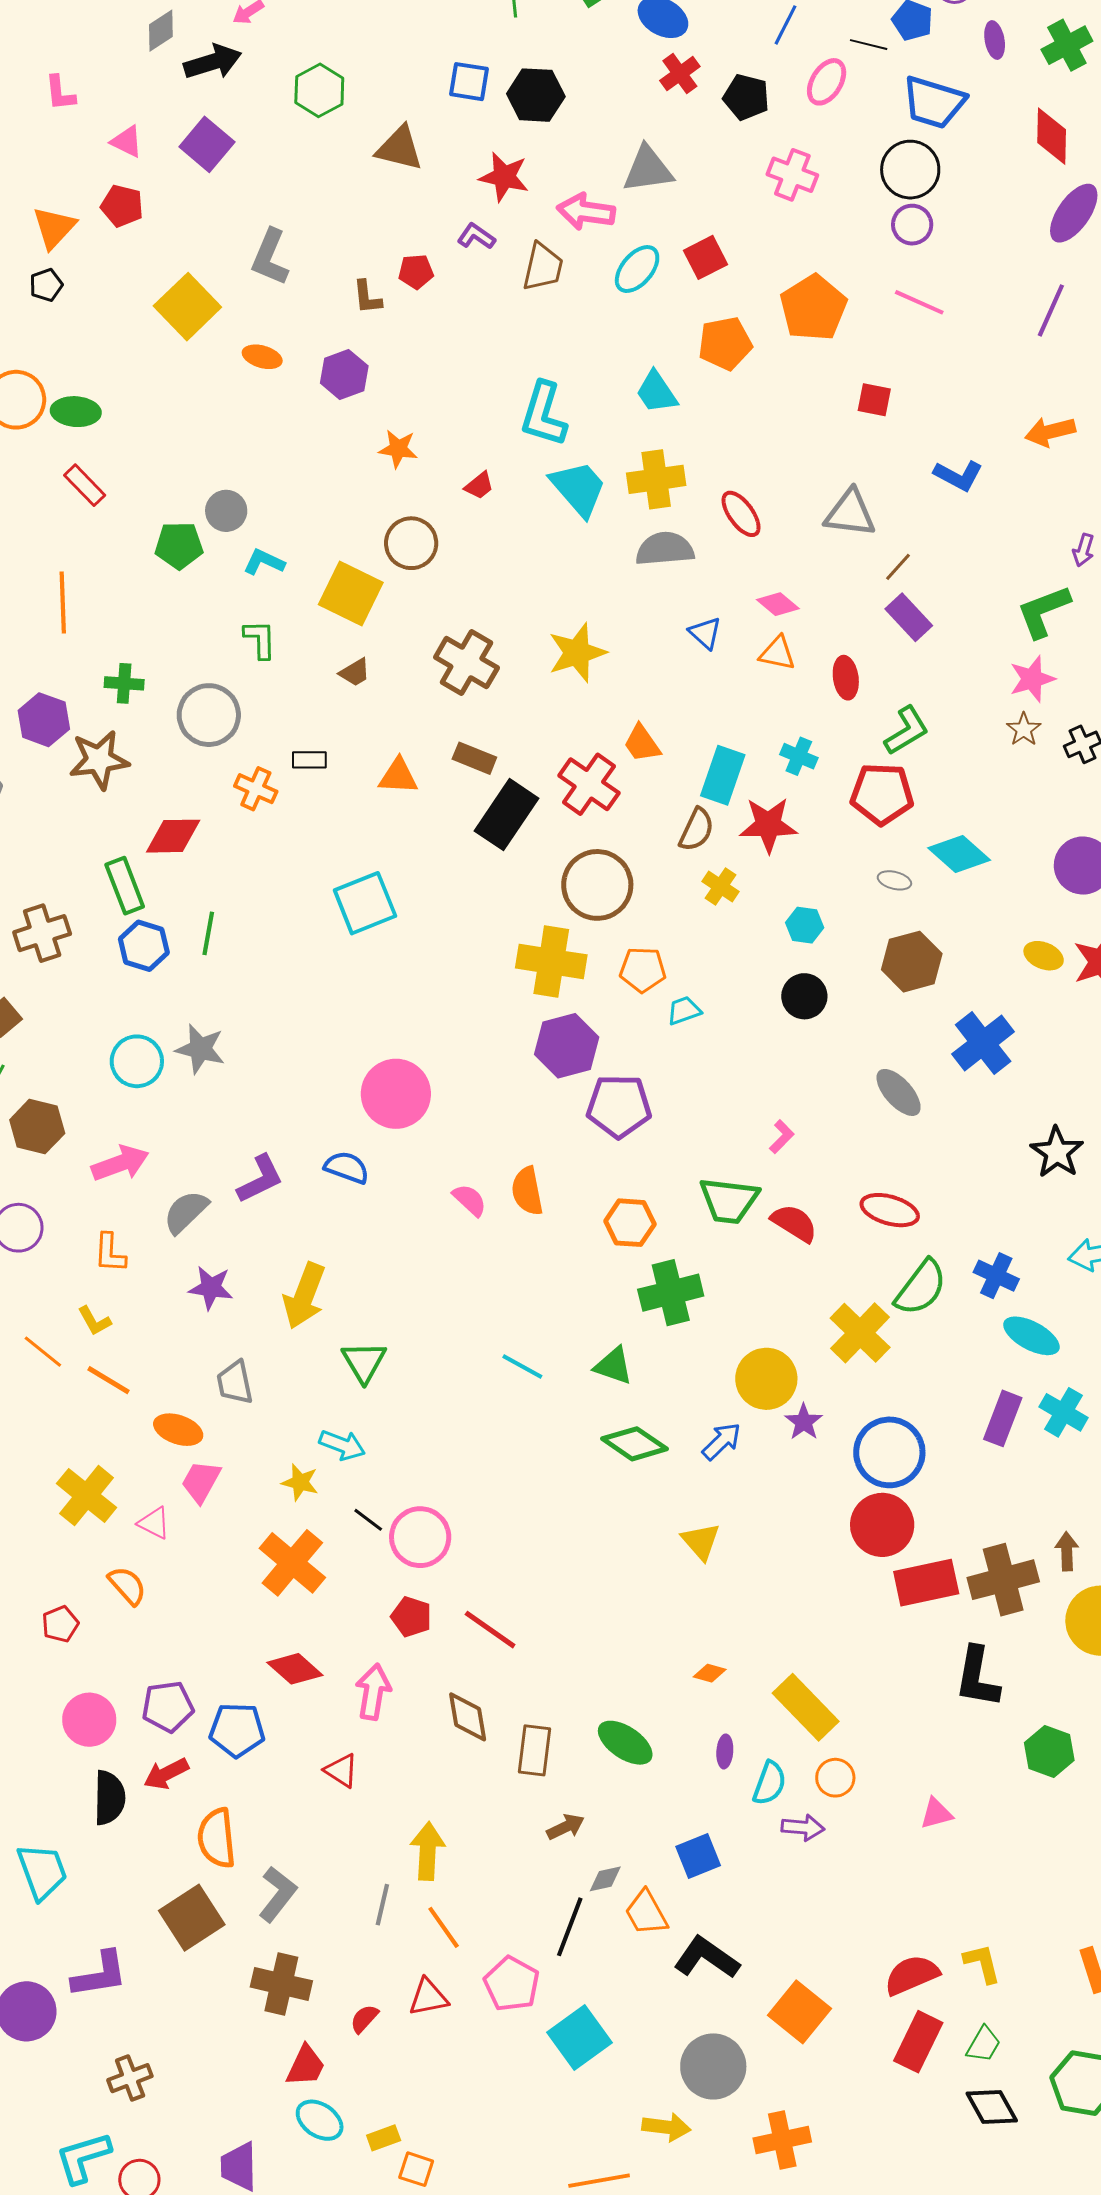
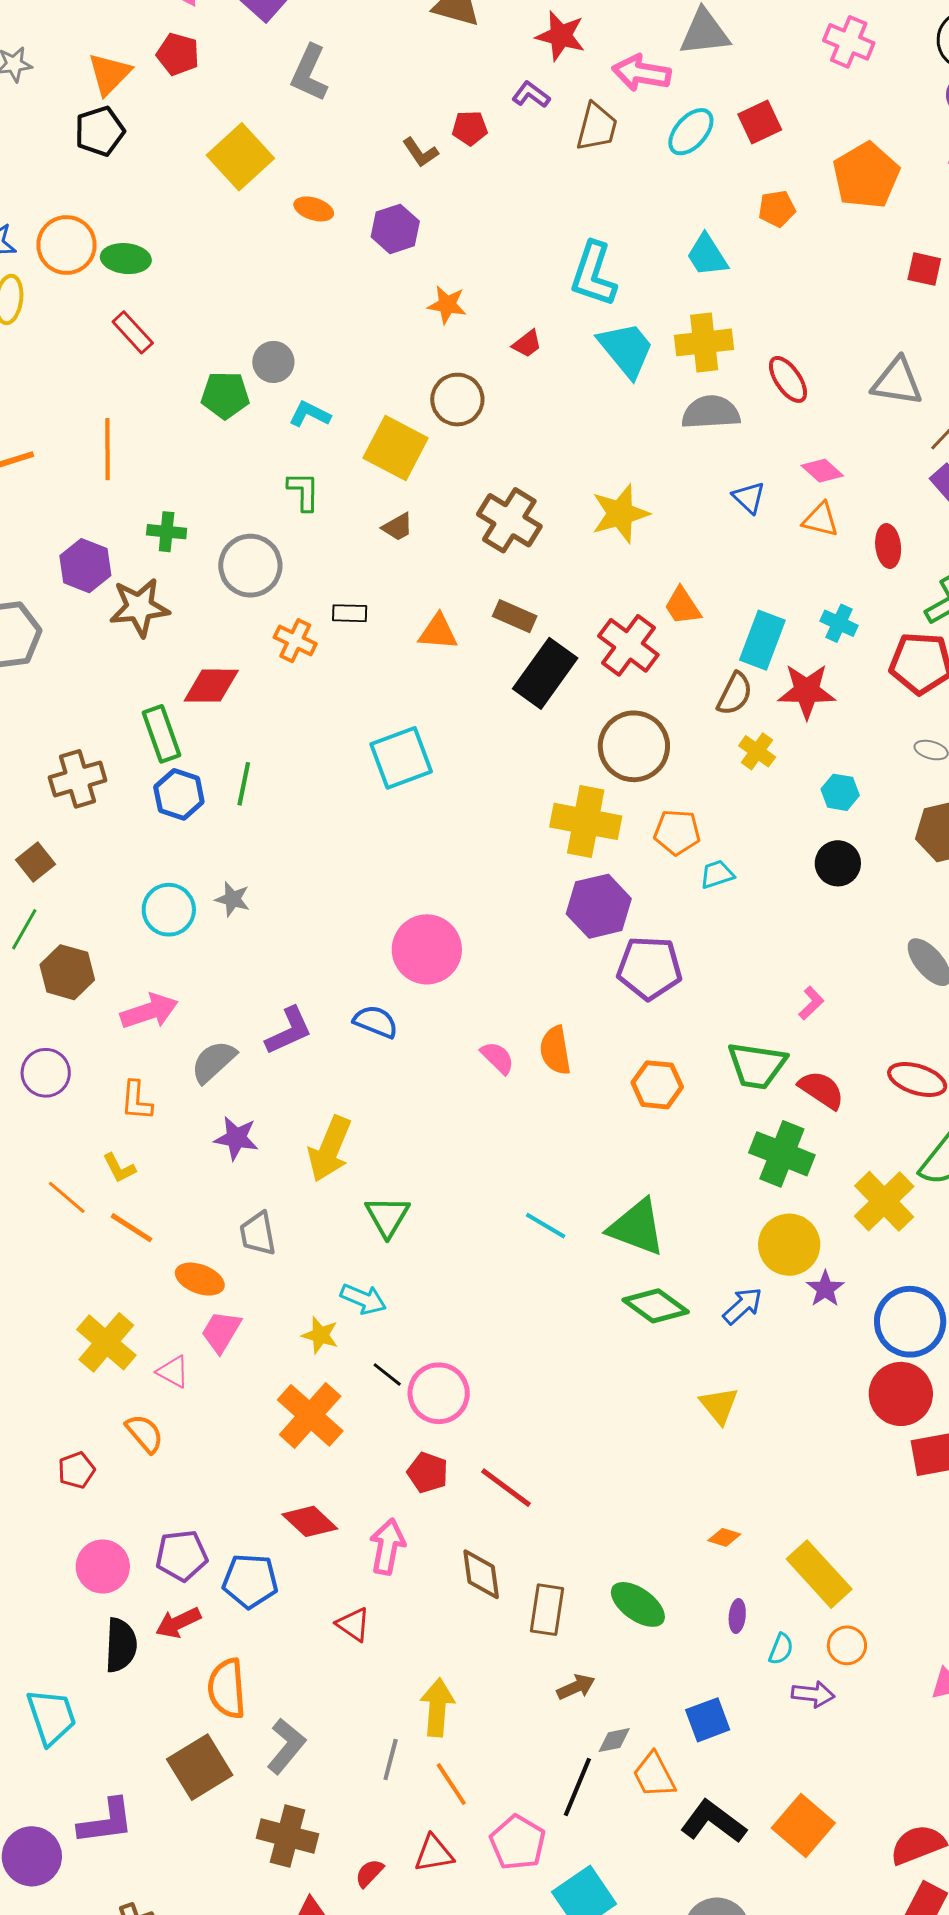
gray L-shape: (270, 257) -> (309, 73), moved
black pentagon: (46, 285) -> (100, 131), size x1.5
brown L-shape: (367, 297) -> (420, 152), turned -30
orange pentagon: (725, 344) -> (777, 209), size x0.7
gray star: (200, 1049) -> (233, 899), size x0.7
green cross: (671, 1293) -> (782, 1154), moved, turned 34
green triangle: (613, 1366) -> (637, 1227), size x1.5
cyan semicircle: (770, 1783) -> (781, 1649), size x0.7
orange square: (800, 2012) -> (803, 1825), moved

